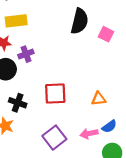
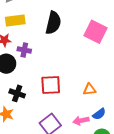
black semicircle: (79, 21) -> (53, 23), moved
pink square: (106, 34) -> (96, 32), size x1.6
purple cross: (26, 54) -> (24, 50), turned 32

